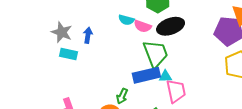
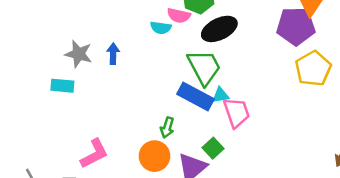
pink semicircle: (143, 26) -> (179, 16), moved
cyan rectangle: (69, 54) -> (62, 86), moved
blue rectangle: (146, 75) -> (196, 96), turned 48

